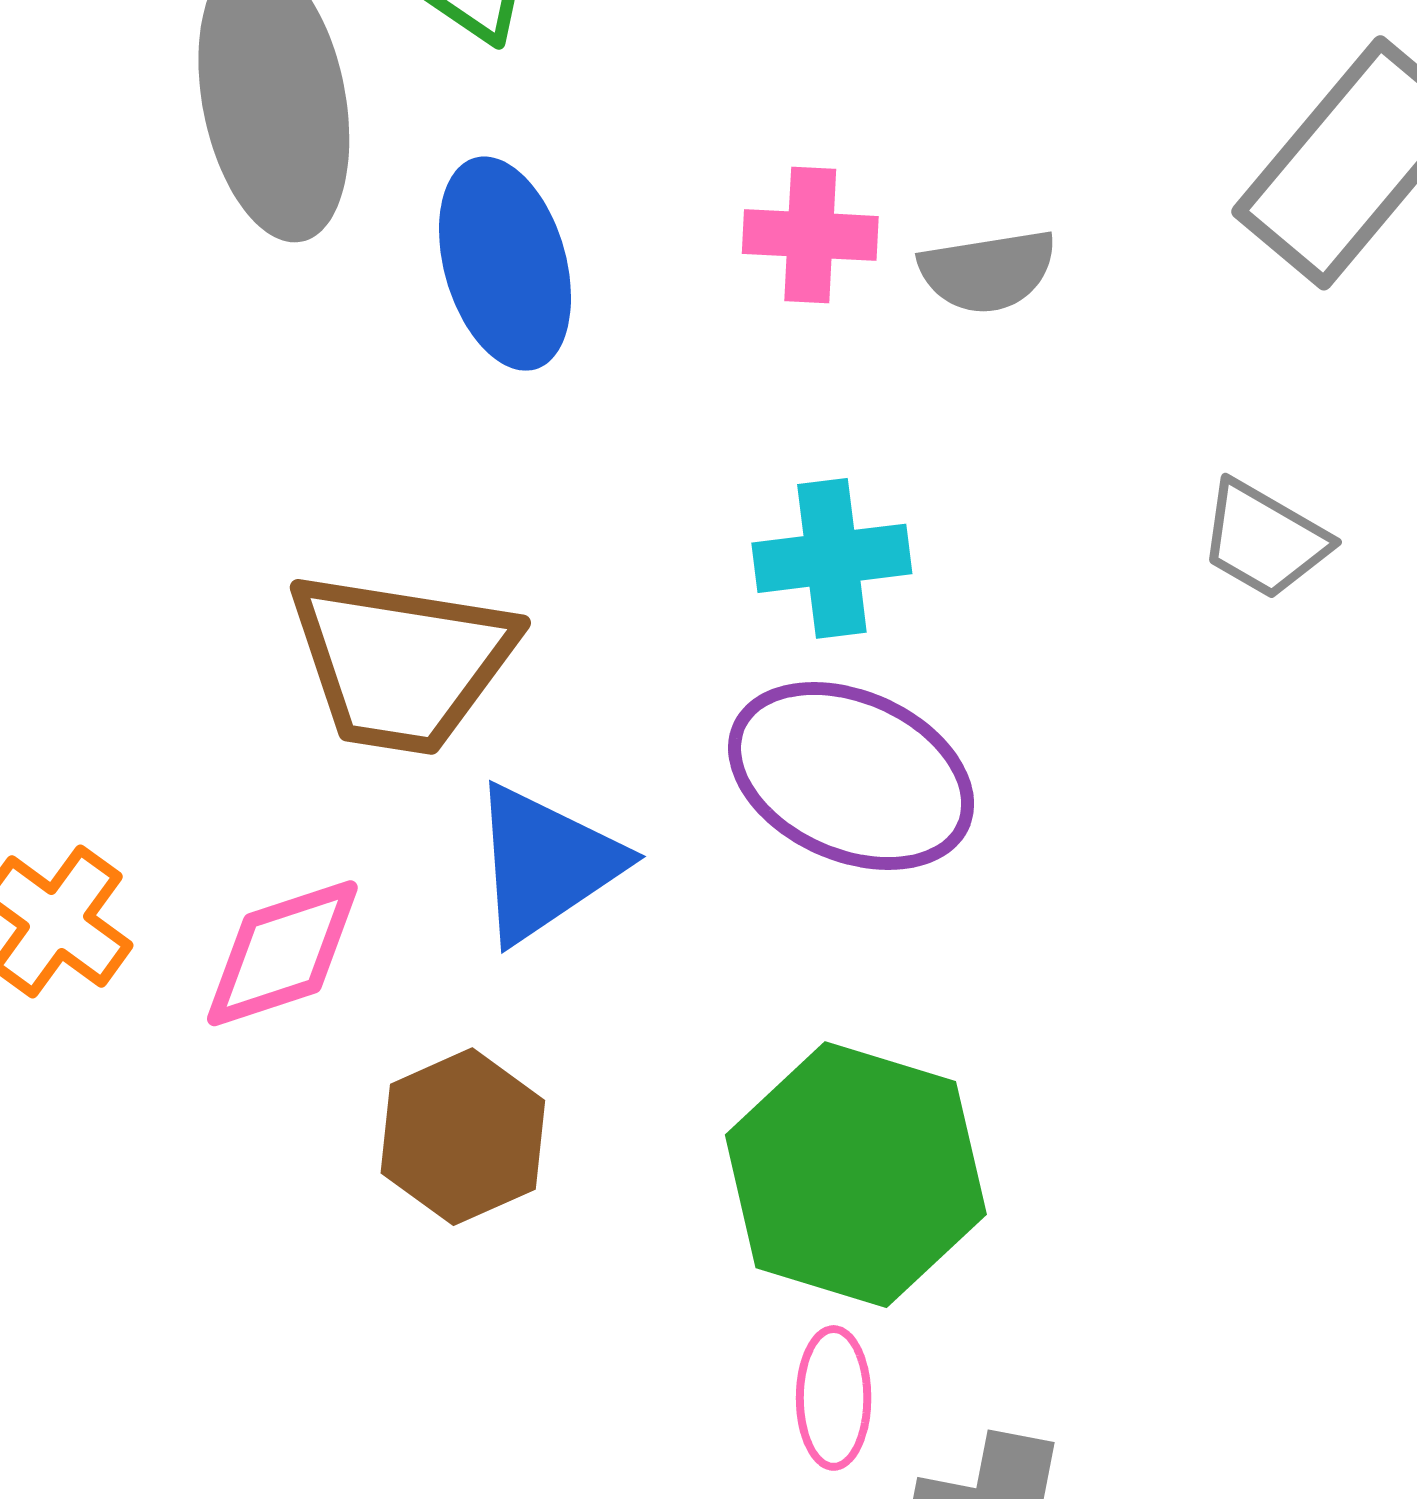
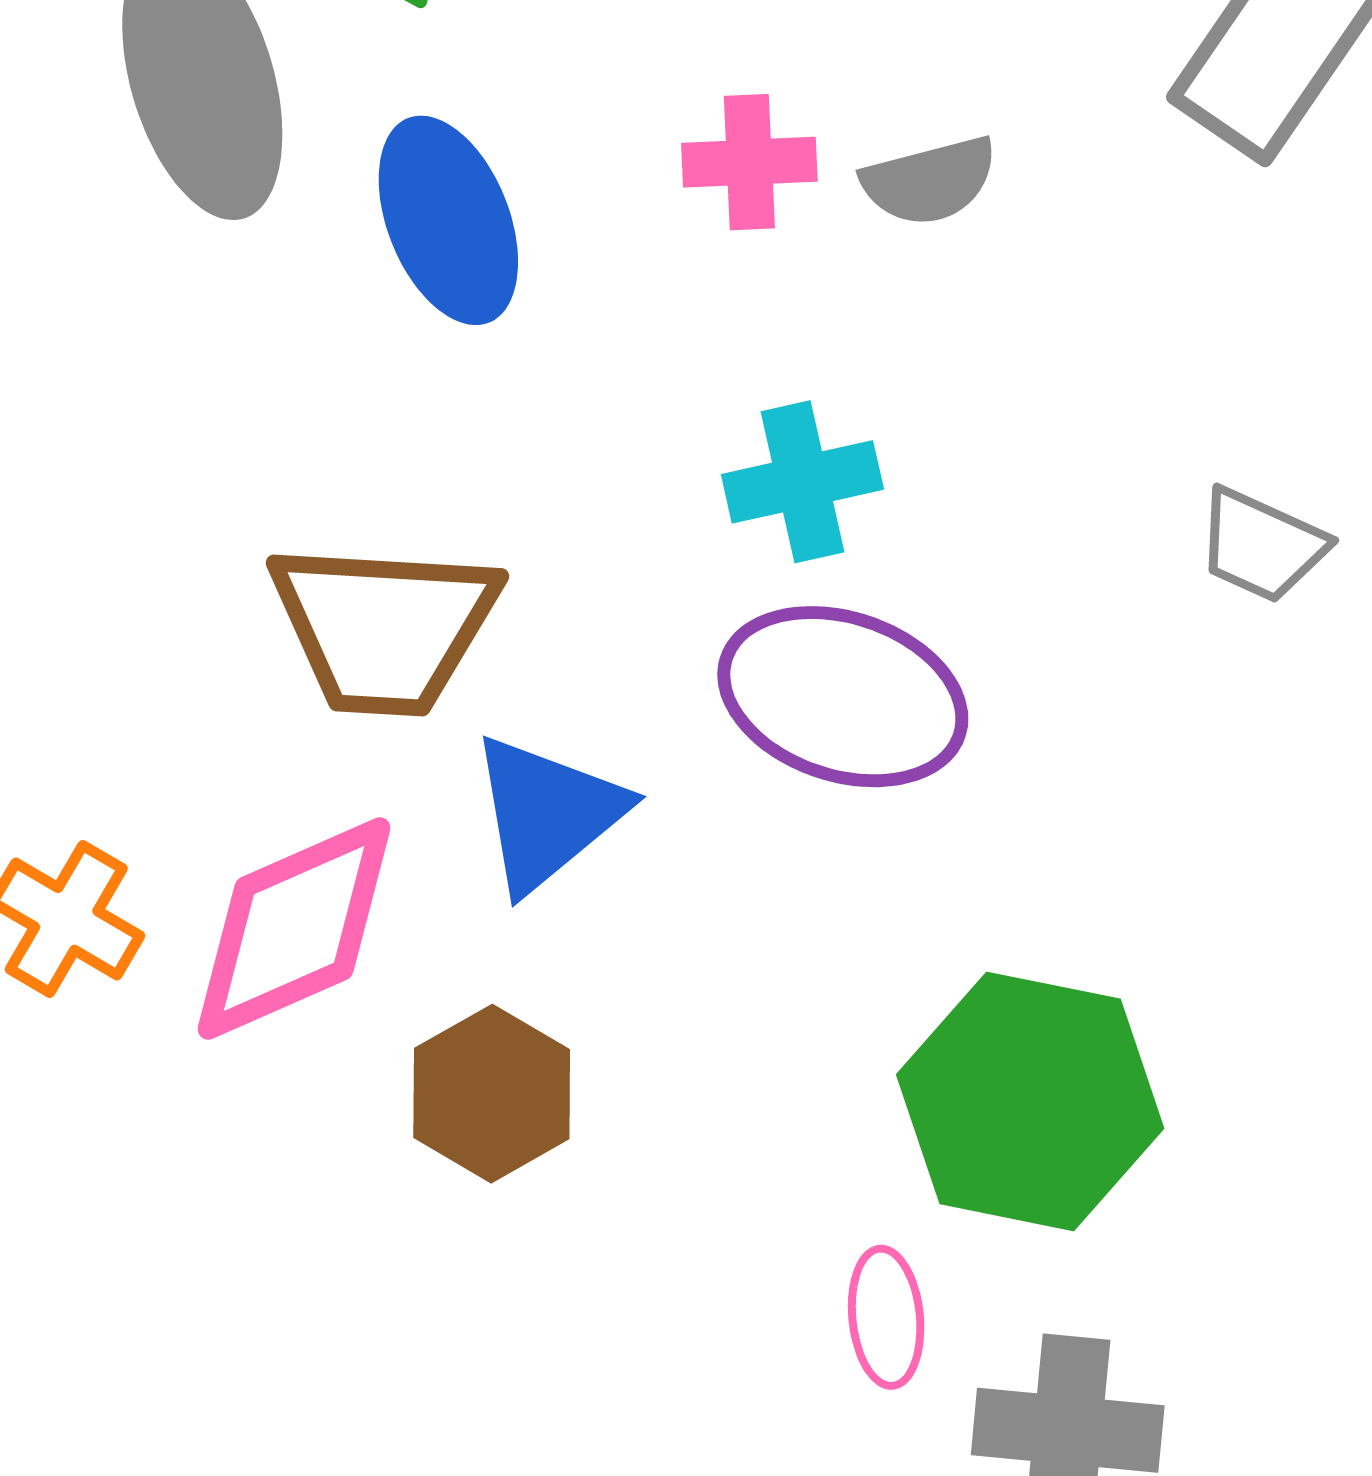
gray trapezoid: (1264, 540) -> (1262, 545), moved
pink diamond: (282, 953) -> (294, 929), size x1.4
green hexagon: (856, 1175) -> (1030, 1101), moved

